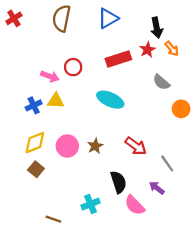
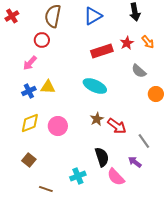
black arrow: (157, 28) -> (135, 12), moved
red circle: (73, 67) -> (42, 40), moved
pink arrow: (50, 76) -> (30, 63), moved, turned 112
brown star: (95, 146) -> (97, 119), moved
brown square: (36, 169) -> (29, 160), moved

